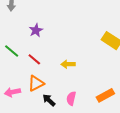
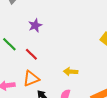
yellow arrow: (68, 64) -> (71, 72), moved

